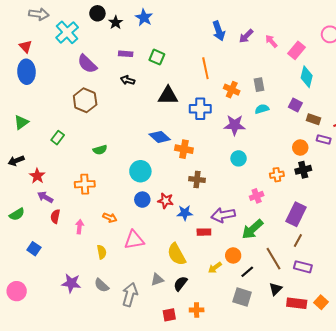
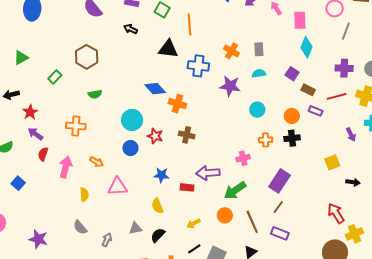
pink rectangle: (297, 50) -> (300, 20), turned -48
orange line: (205, 68) -> (189, 24), moved
brown hexagon: (85, 100) -> (87, 57), moved
cyan circle: (239, 158) -> (257, 110), moved
red star: (166, 201) -> (155, 136), moved
blue star: (185, 213) -> (161, 175), moved
pink arrow: (80, 227) -> (66, 167), size x1.5
yellow semicircle: (177, 254) -> (157, 206), size x0.7
orange circle: (233, 255) -> (225, 215), moved
black line: (247, 272) -> (194, 249), moved
purple star: (71, 283) -> (38, 239), moved
gray arrow: (130, 295) -> (107, 240), size x0.6

